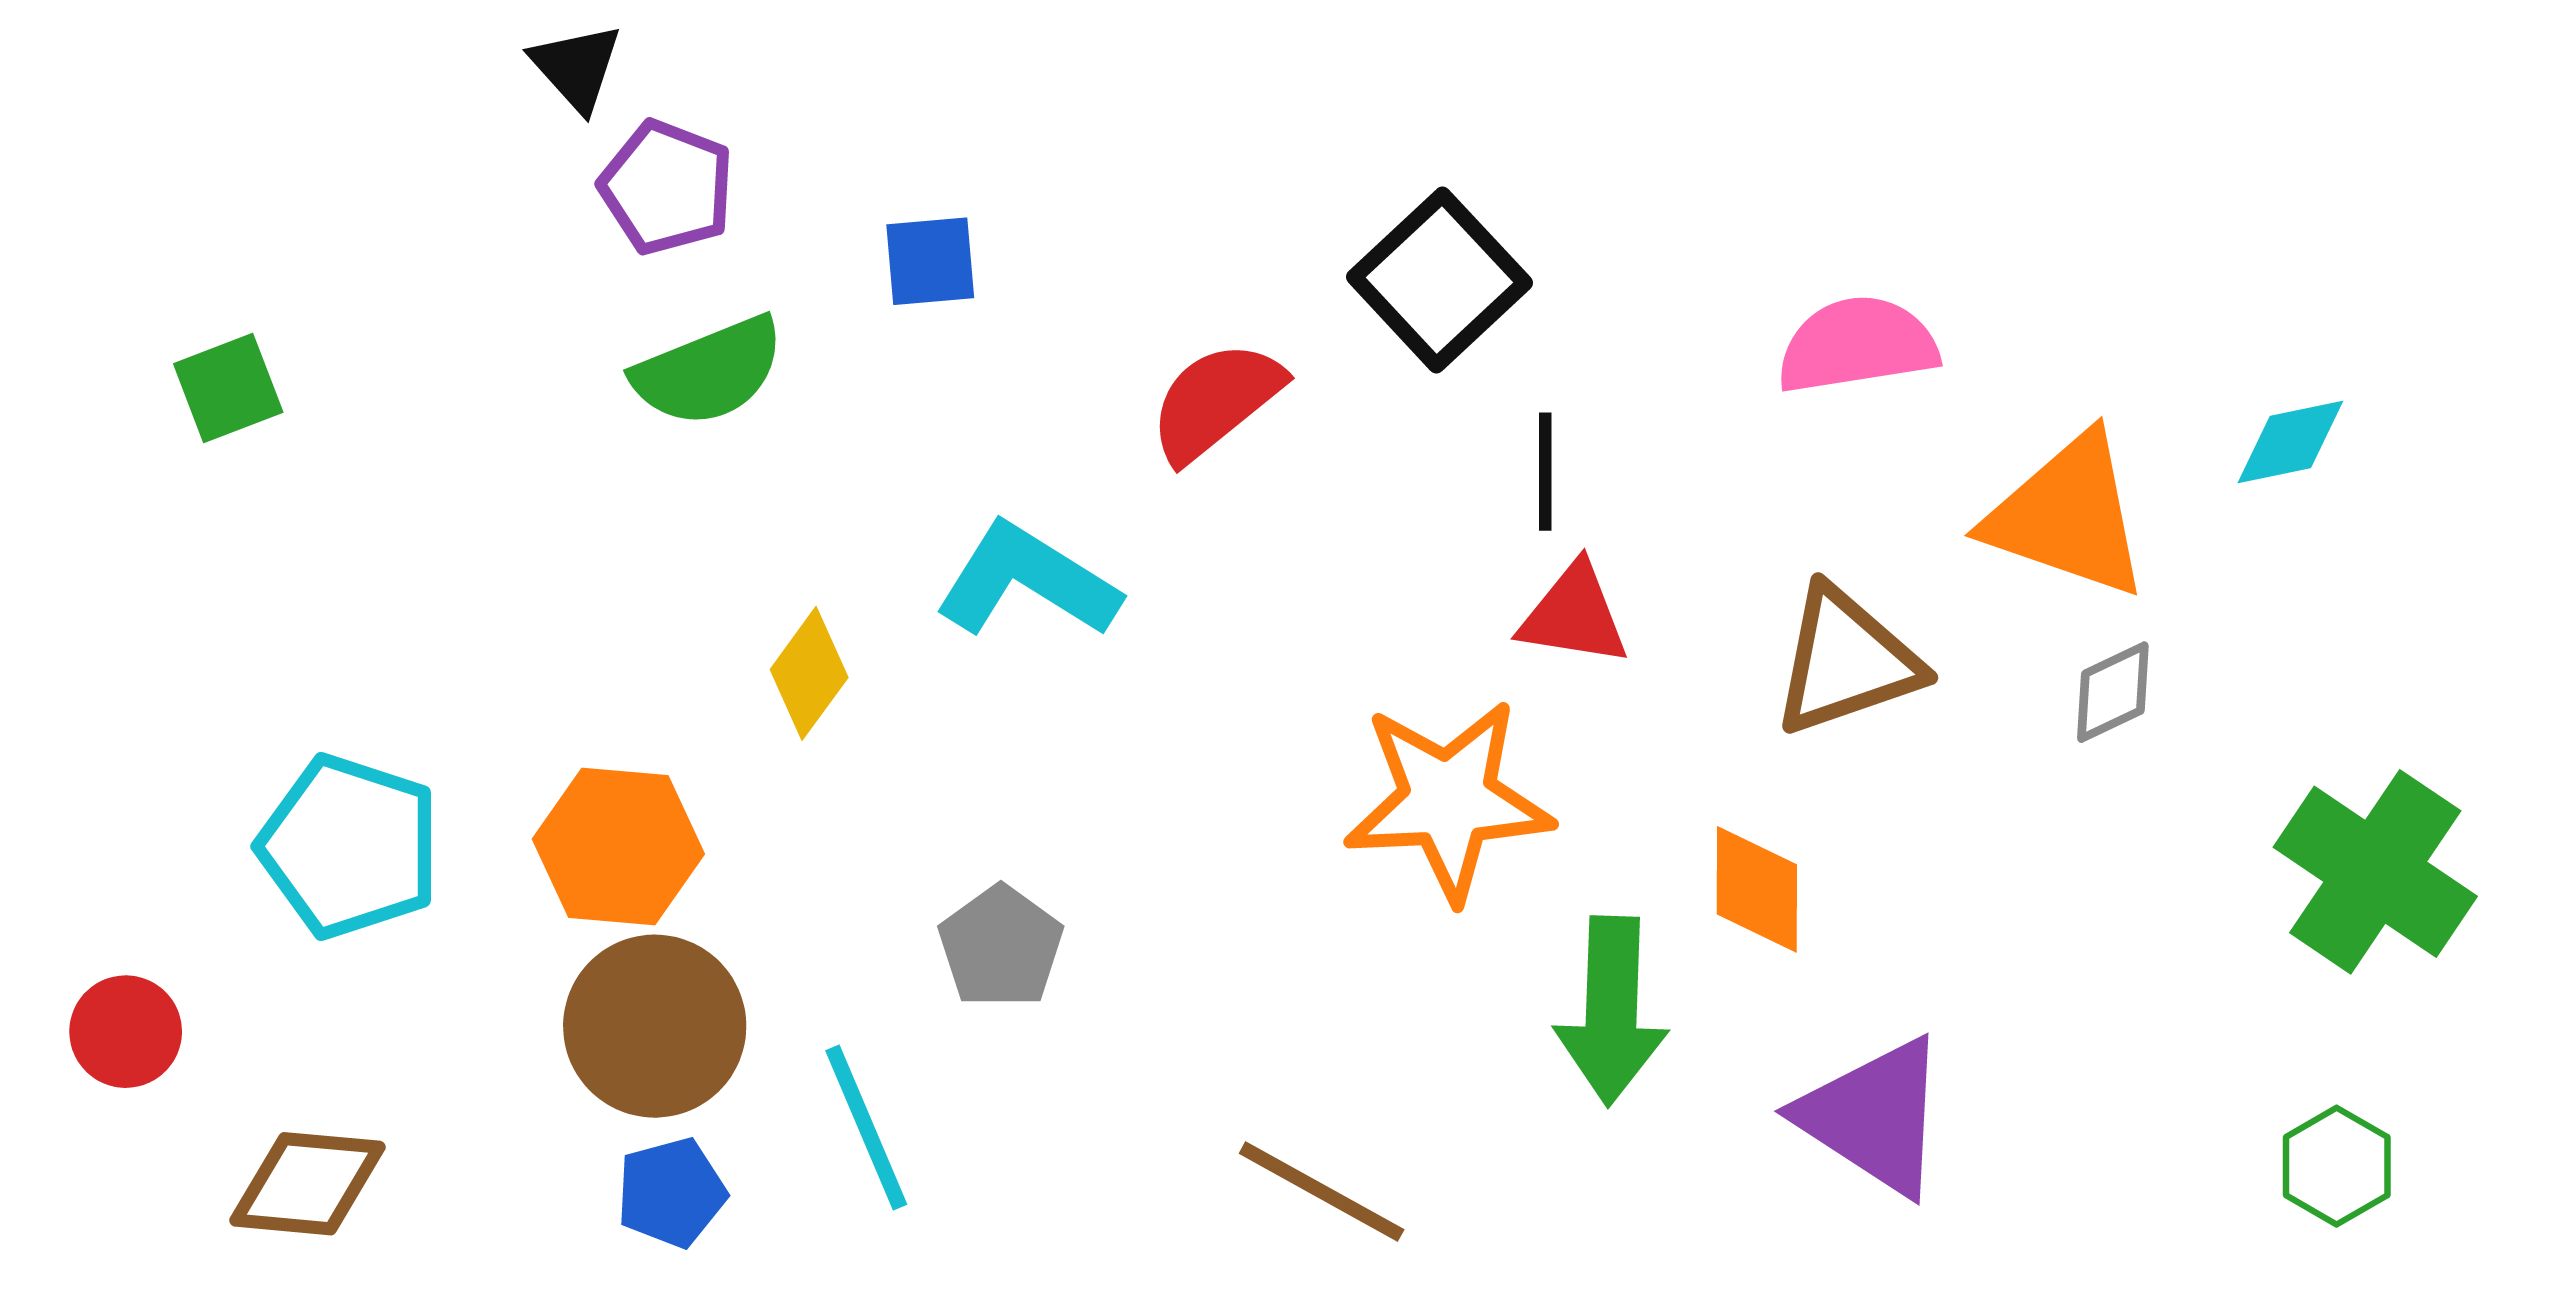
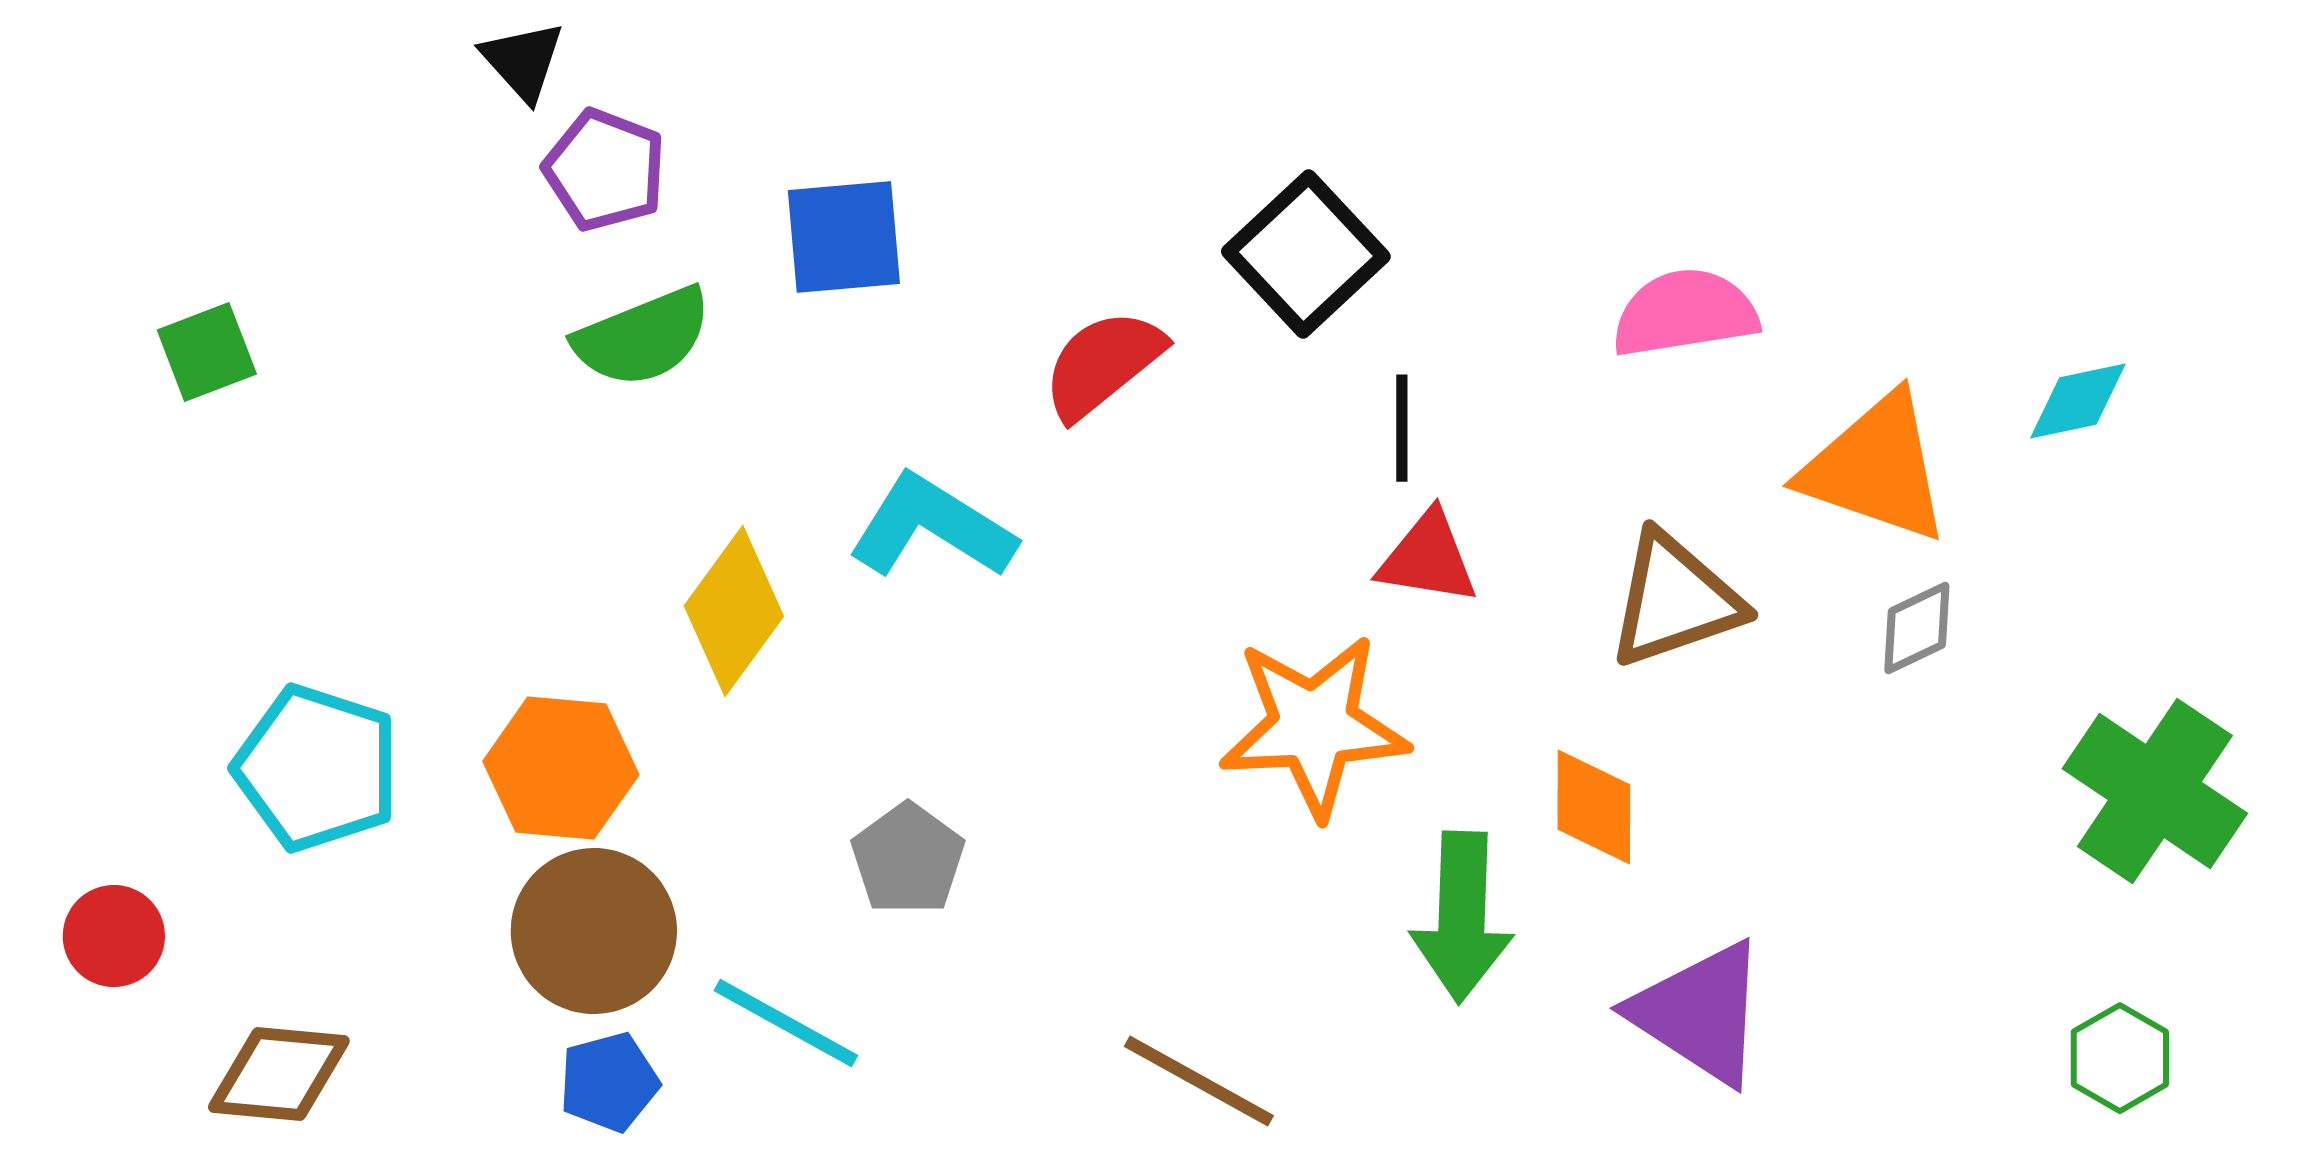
blue square: (930, 261) -> (844, 237), size x1.4
yellow diamond: (809, 673) -> (734, 611), size x1.4
cyan line: (866, 1128) -> (786, 1023), turned -38

